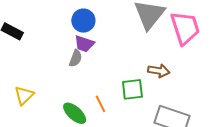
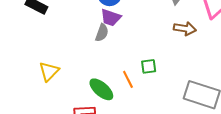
brown arrow: (159, 71) -> (185, 29), moved
green square: (132, 89) -> (149, 66), moved, size x0.7

